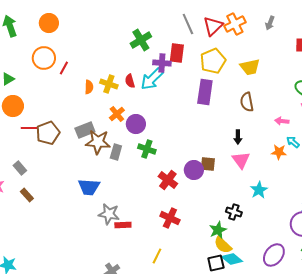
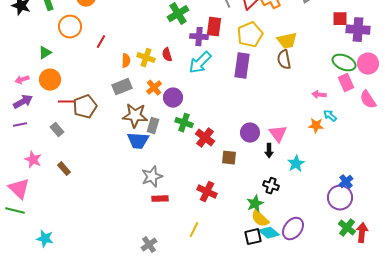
orange circle: (44, 58) -> (70, 27), moved
cyan arrow: (152, 79) -> (200, 63), moved
brown semicircle: (247, 102) -> (284, 60), moved
gray rectangle: (85, 130) -> (122, 87), moved
black arrow: (238, 137) -> (269, 151), moved
brown square: (208, 164) -> (229, 158), moved
gray rectangle: (20, 168) -> (57, 130), moved
purple circle: (194, 170) -> (250, 133), moved
red cross: (168, 180) -> (205, 138), moved
blue trapezoid: (89, 187) -> (138, 141), moved
gray star: (109, 214) -> (152, 177), moved, turned -30
purple ellipse: (274, 255) -> (293, 229), moved

